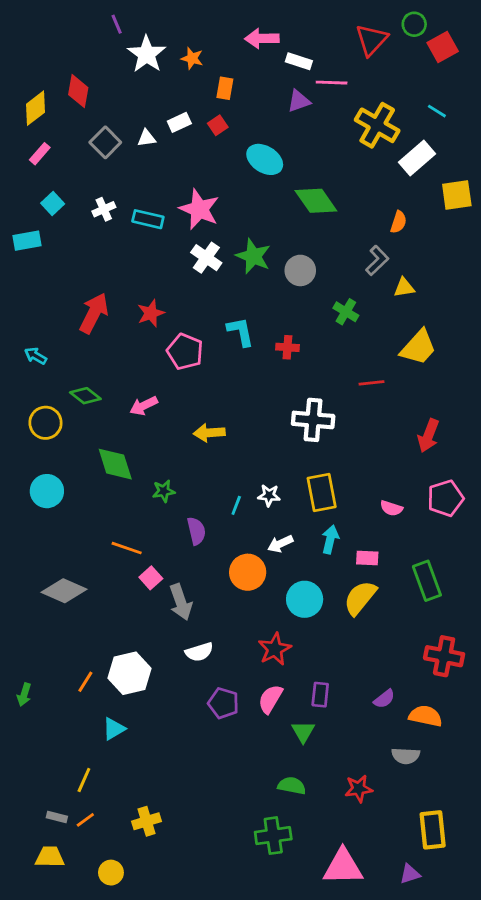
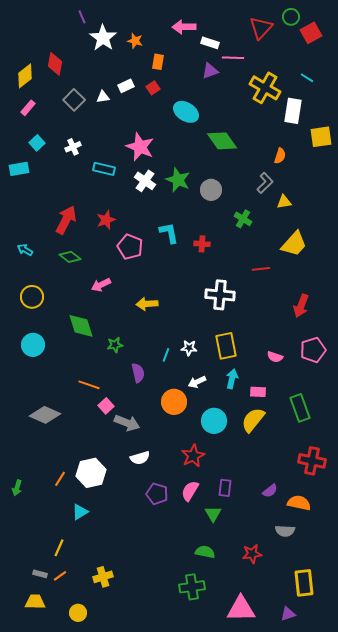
white rectangle: (417, 158) -> (293, 111), turned -40
cyan rectangle: (148, 219) -> (104, 169), moved
green diamond: (85, 396) -> (70, 257), moved
gray arrow: (181, 602) -> (127, 423), turned -50

